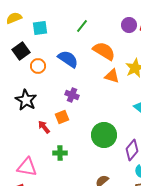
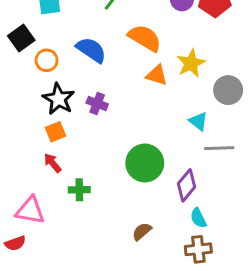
black star: (26, 100) -> (58, 99), moved
orange square: (62, 117) -> (55, 132), moved
red arrow: (44, 127) -> (53, 163), moved

